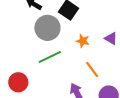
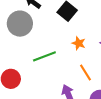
gray circle: (47, 28) -> (20, 24), moved

